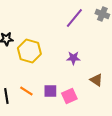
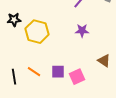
purple star: (73, 58) -> (82, 31), moved

